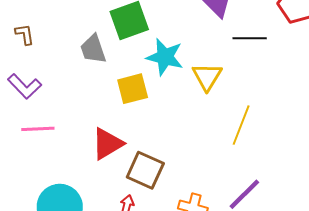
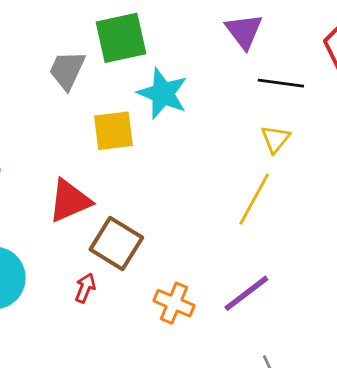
gray trapezoid: (93, 49) -> (67, 70), turned 36
yellow triangle: (207, 77) -> (275, 139), moved, size x0.7

